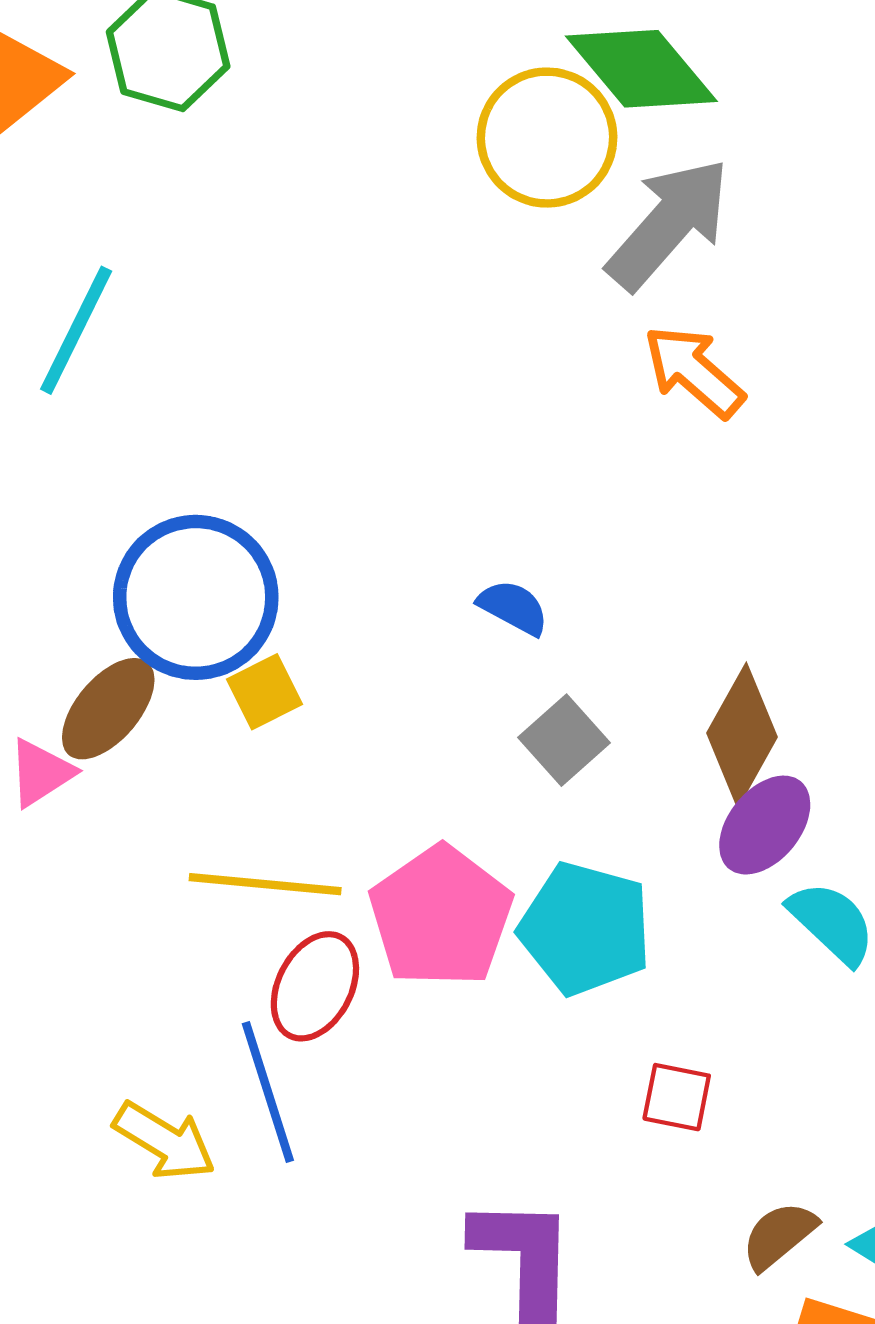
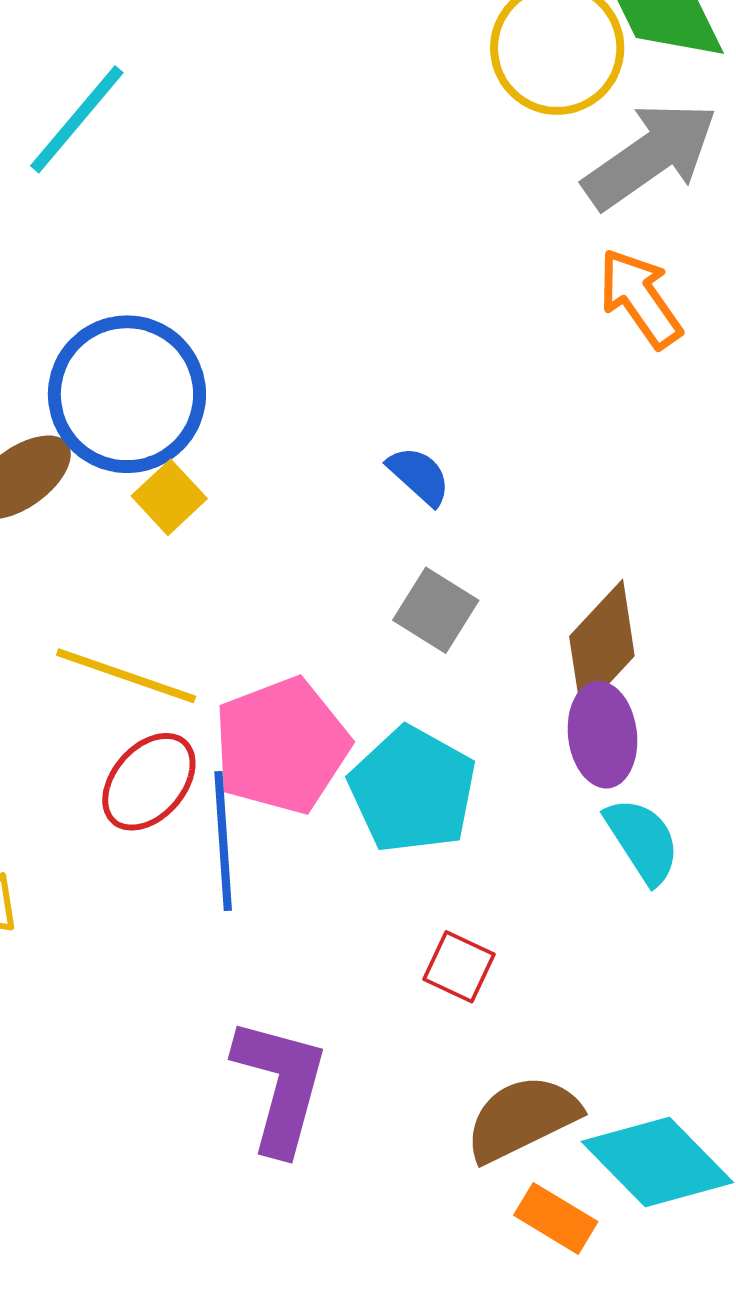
yellow square: (265, 692) -> (169, 497), turned -30
gray square: (564, 740) -> (436, 610), turned -30
purple ellipse: (765, 825) -> (602, 735), turned -60
blue line: (268, 1092) -> (223, 841), moved
brown semicircle: (779, 1236) -> (522, 1118), size x1.5

